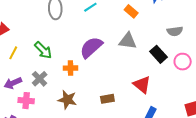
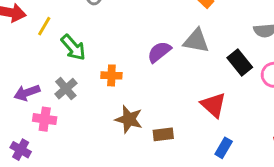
purple semicircle: (91, 47) -> (159, 52), moved, size x0.7
yellow line: (13, 53) -> (44, 26), moved
brown rectangle: (107, 99) -> (163, 134), moved
brown star: (67, 100) -> (129, 119), moved

